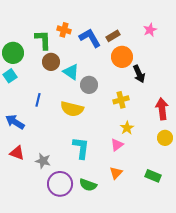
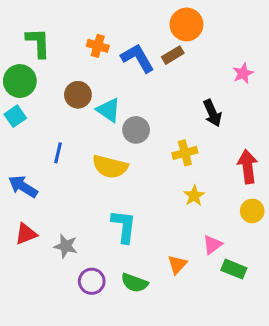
pink star: (150, 30) -> (243, 73), moved
green L-shape: (43, 40) -> (38, 43), moved
orange circle: (122, 57) -> (186, 24), moved
pink triangle: (117, 145) -> (212, 245), moved
red triangle: (17, 153) -> (26, 234), turned -42
purple circle: (60, 184) -> (92, 281), size x0.7

